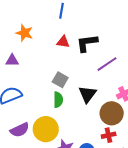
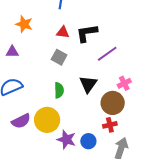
gray square: (60, 80) -> (59, 57), moved

